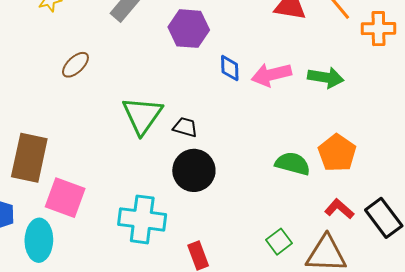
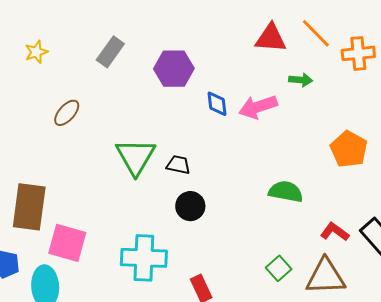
green arrow: (326, 77) -> (301, 80), moved, size x0.7
orange pentagon: (337, 153) -> (349, 149), moved
black circle: (194, 170) -> (190, 206), size x0.7

